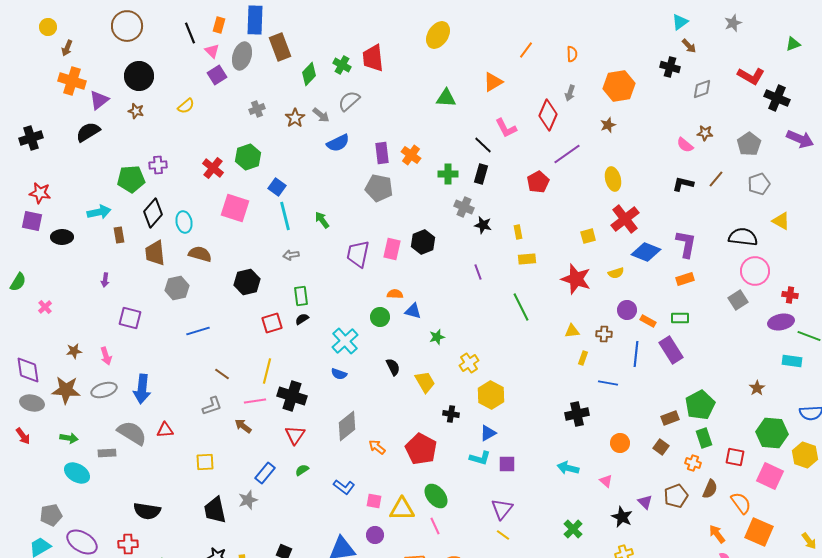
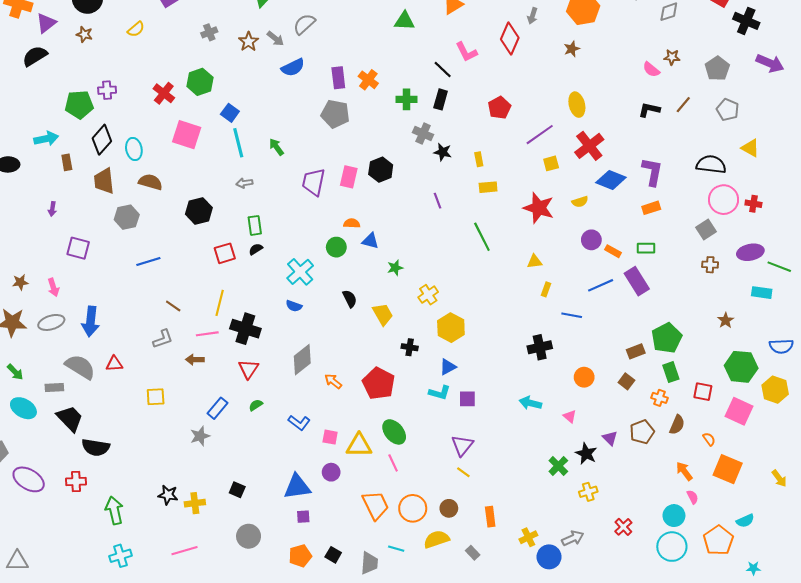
purple line: (567, 154) -> (540, 135), moved
gray pentagon: (759, 184) -> (728, 110), turned -30
red cross: (790, 295) -> (753, 204), moved
brown cross: (604, 334) -> (710, 265), moved
blue line: (636, 354) -> (601, 285), turned 60
brown arrow: (243, 426) -> (195, 360), turned -36
green arrow: (69, 438) -> (15, 372), turned 36
orange semicircle: (741, 503) -> (709, 439), size x0.6
black trapezoid: (215, 510) -> (70, 418), moved, turned 148
green cross: (573, 529) -> (558, 466), moved

